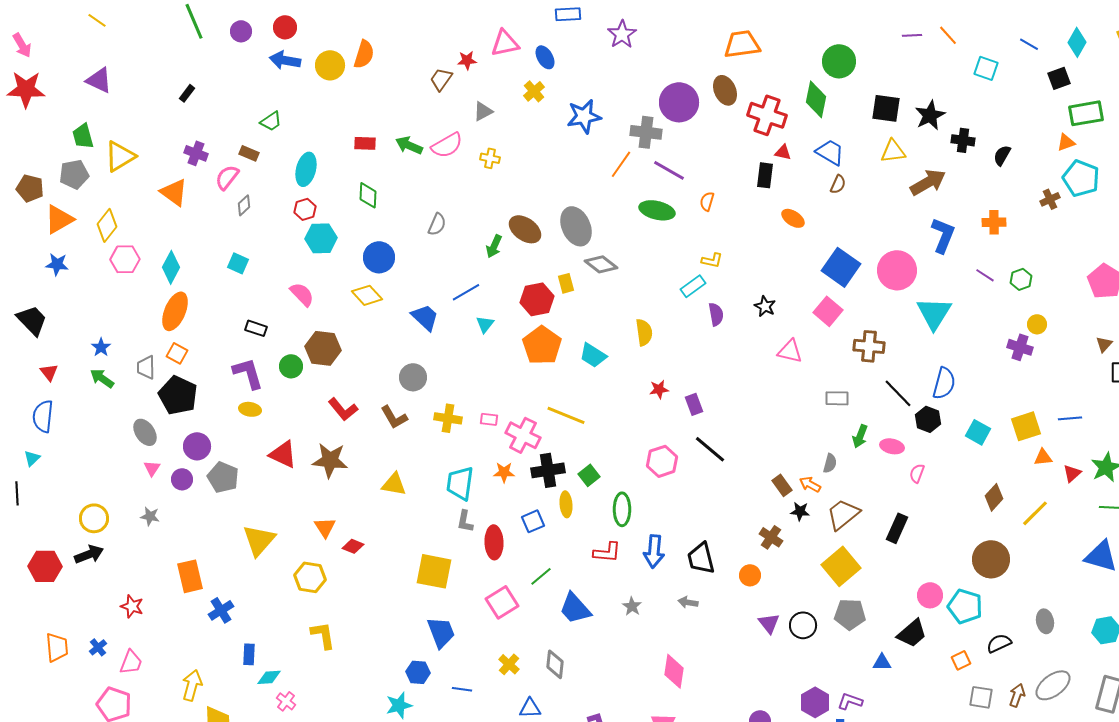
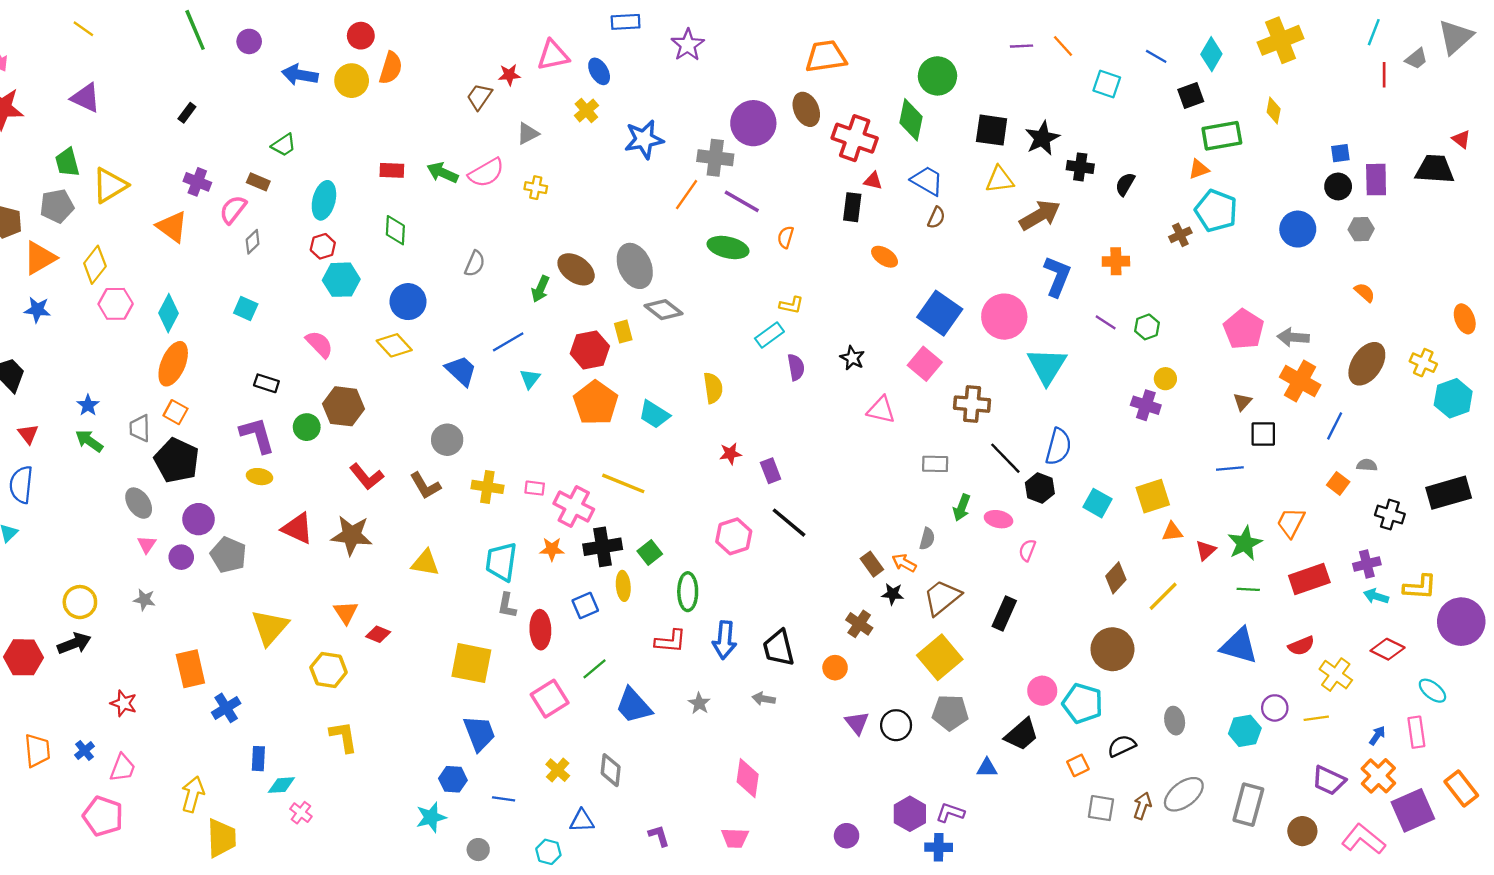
red circle: (285, 27) -> (361, 36), moved
blue line: (1070, 418) -> (1230, 468), moved

